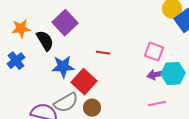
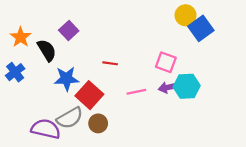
purple square: (65, 23) -> (69, 31), size x0.7
orange star: (21, 29) -> (21, 37), turned -30
pink line: (157, 104) -> (136, 92), moved

